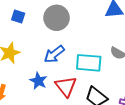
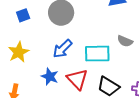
blue square: (18, 16) -> (23, 15), turned -32

